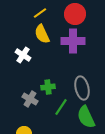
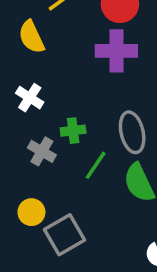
yellow semicircle: (42, 34) -> (31, 37), moved
white cross: (23, 55) -> (30, 98), moved

